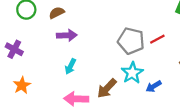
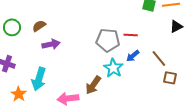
red line: (157, 39) -> (131, 35), turned 40
cyan arrow: (70, 66) -> (39, 79), moved, size x1.6
blue arrow: (154, 86) -> (133, 56), moved

